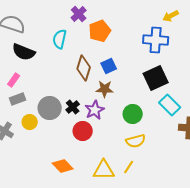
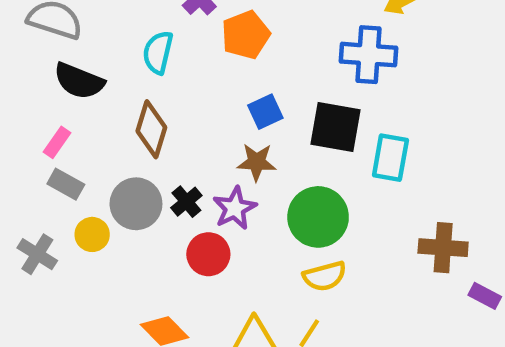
brown diamond: (84, 68) -> (151, 129), moved
black square: (156, 78) -> (336, 127), moved, turned 35
gray rectangle: (18, 99) -> (66, 184), turned 49
cyan rectangle: (170, 105) -> (390, 158), moved, turned 55
green circle: (133, 114) -> (318, 217), size x1.4

